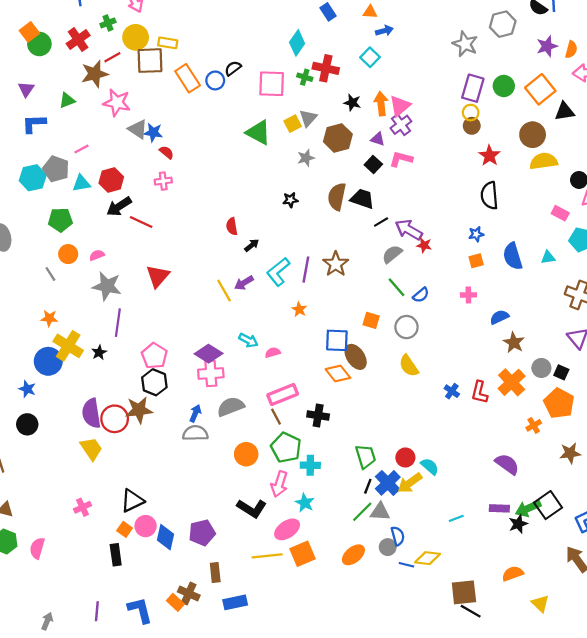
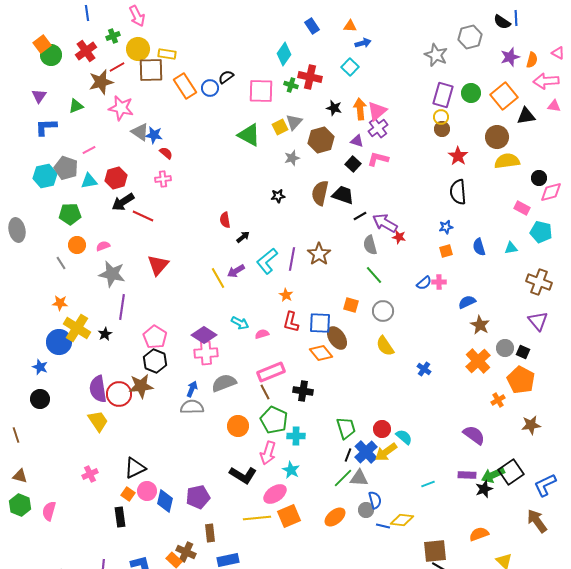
gray semicircle: (392, 254) -> (370, 245), turned -66
blue semicircle: (513, 256) -> (479, 247), size x0.7
blue semicircle: (421, 295) -> (424, 283), moved
red L-shape: (479, 392) -> (291, 322), moved

